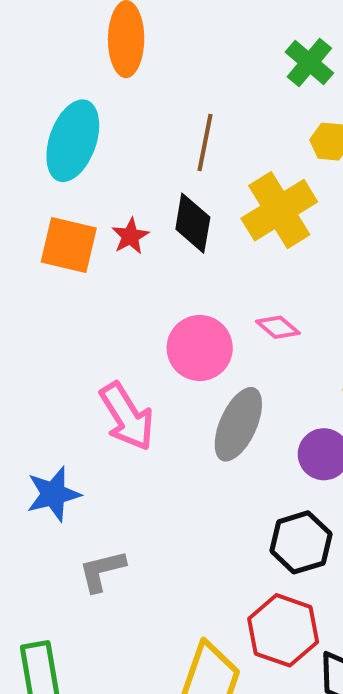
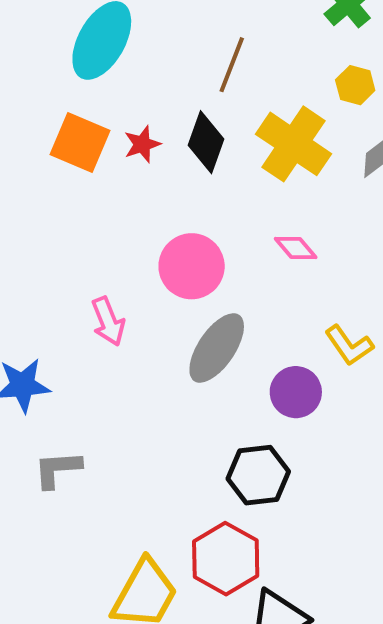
yellow cross: (279, 210) -> (293, 144), turned -34
pink diamond: (278, 327) -> (296, 248), moved
pink arrow: (127, 416) -> (108, 321), size x0.7

